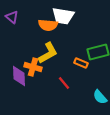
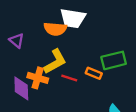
purple triangle: (12, 17) -> (17, 41), moved
red line: (64, 83) -> (69, 78), moved, turned -32

